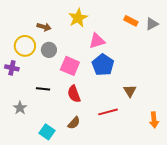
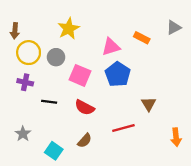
yellow star: (78, 18) -> (69, 29), moved
orange rectangle: (131, 21) -> (142, 38), moved
brown arrow: (44, 27) -> (15, 31), moved, turned 80
purple cross: (12, 68) -> (25, 82), moved
red semicircle: (74, 94) -> (85, 107), turned -42
gray star: (20, 108) -> (23, 134), moved

